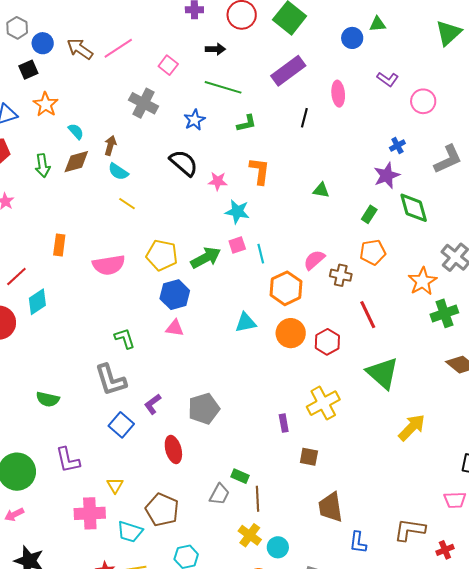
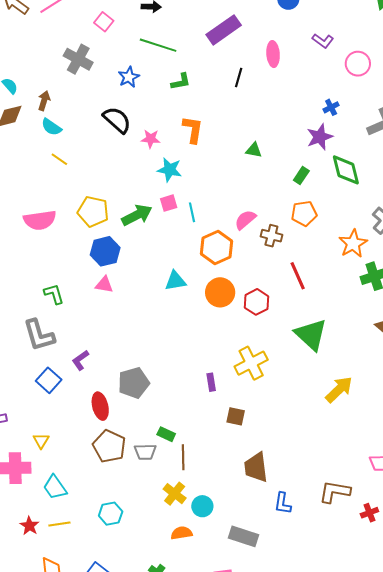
gray pentagon: (204, 409) -> (134, 383), moved
gray trapezoid: (219, 494) -> (145, 452), turned 60
brown pentagon: (162, 510) -> (109, 446), moved
cyan trapezoid: (130, 532) -> (55, 487), turned 36

